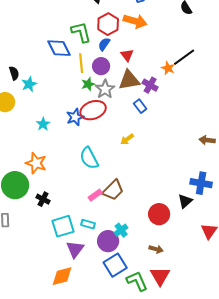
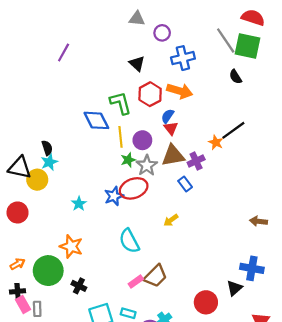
blue semicircle: (104, 44) -> (168, 116), moved
cyan star: (29, 84) -> (49, 162), moved
purple cross: (150, 85) -> (196, 161), turned 35

